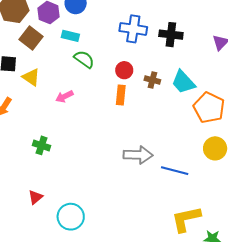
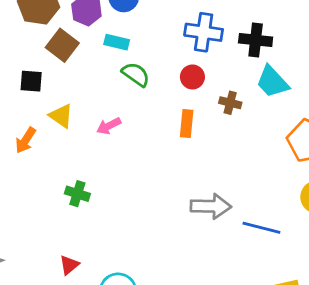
red circle: (124, 70) -> (192, 77), moved
yellow triangle: (31, 77) -> (61, 116), moved
cyan trapezoid: (183, 82) -> (272, 82), moved

